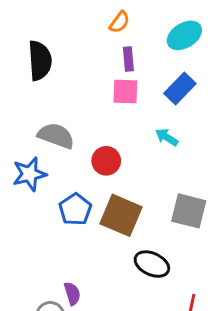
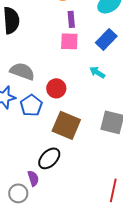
blue pentagon: (75, 209) -> (31, 105), moved
black ellipse: (152, 264) -> (49, 158), moved, turned -70

